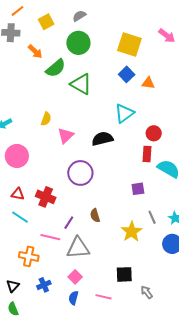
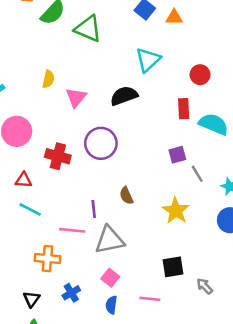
red circle: (154, 133) -> (200, 75), moved
red cross: (46, 197) -> (58, 156), moved
gray line: (152, 217) -> (197, 174), moved
purple line: (69, 223) -> (94, 209), turned -32

